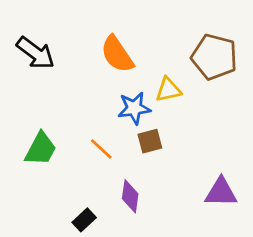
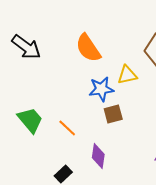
green trapezoid: (41, 149) -> (30, 120), turned -68
orange line: (101, 149) -> (67, 128), moved

